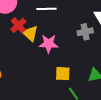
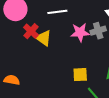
pink star: (49, 44) -> (80, 32), moved

